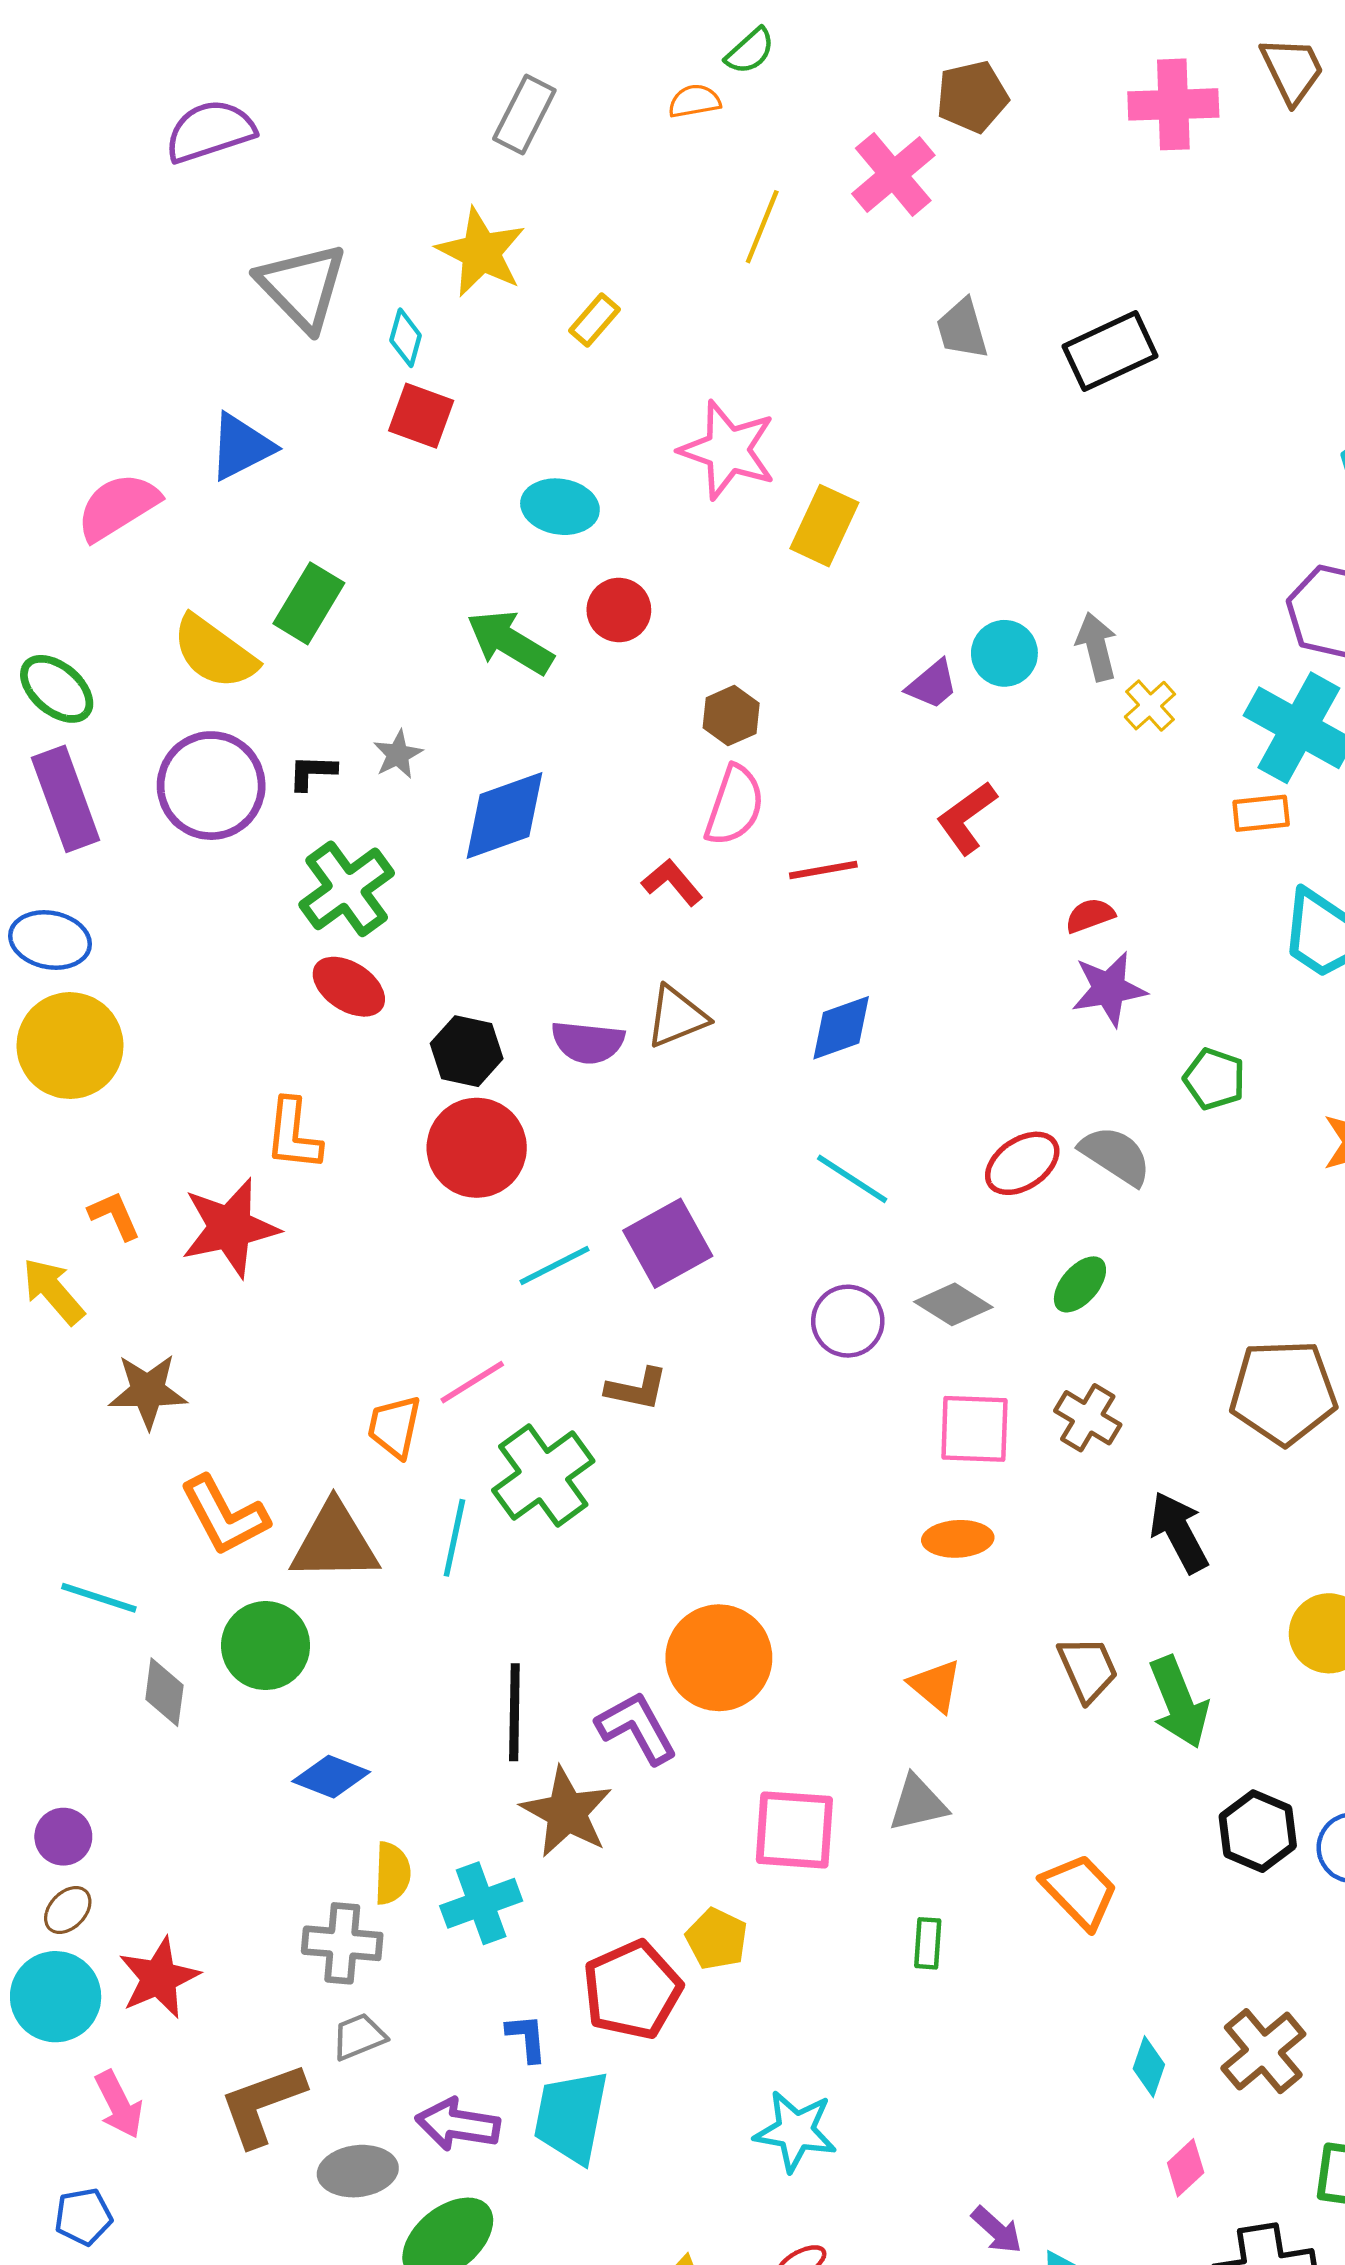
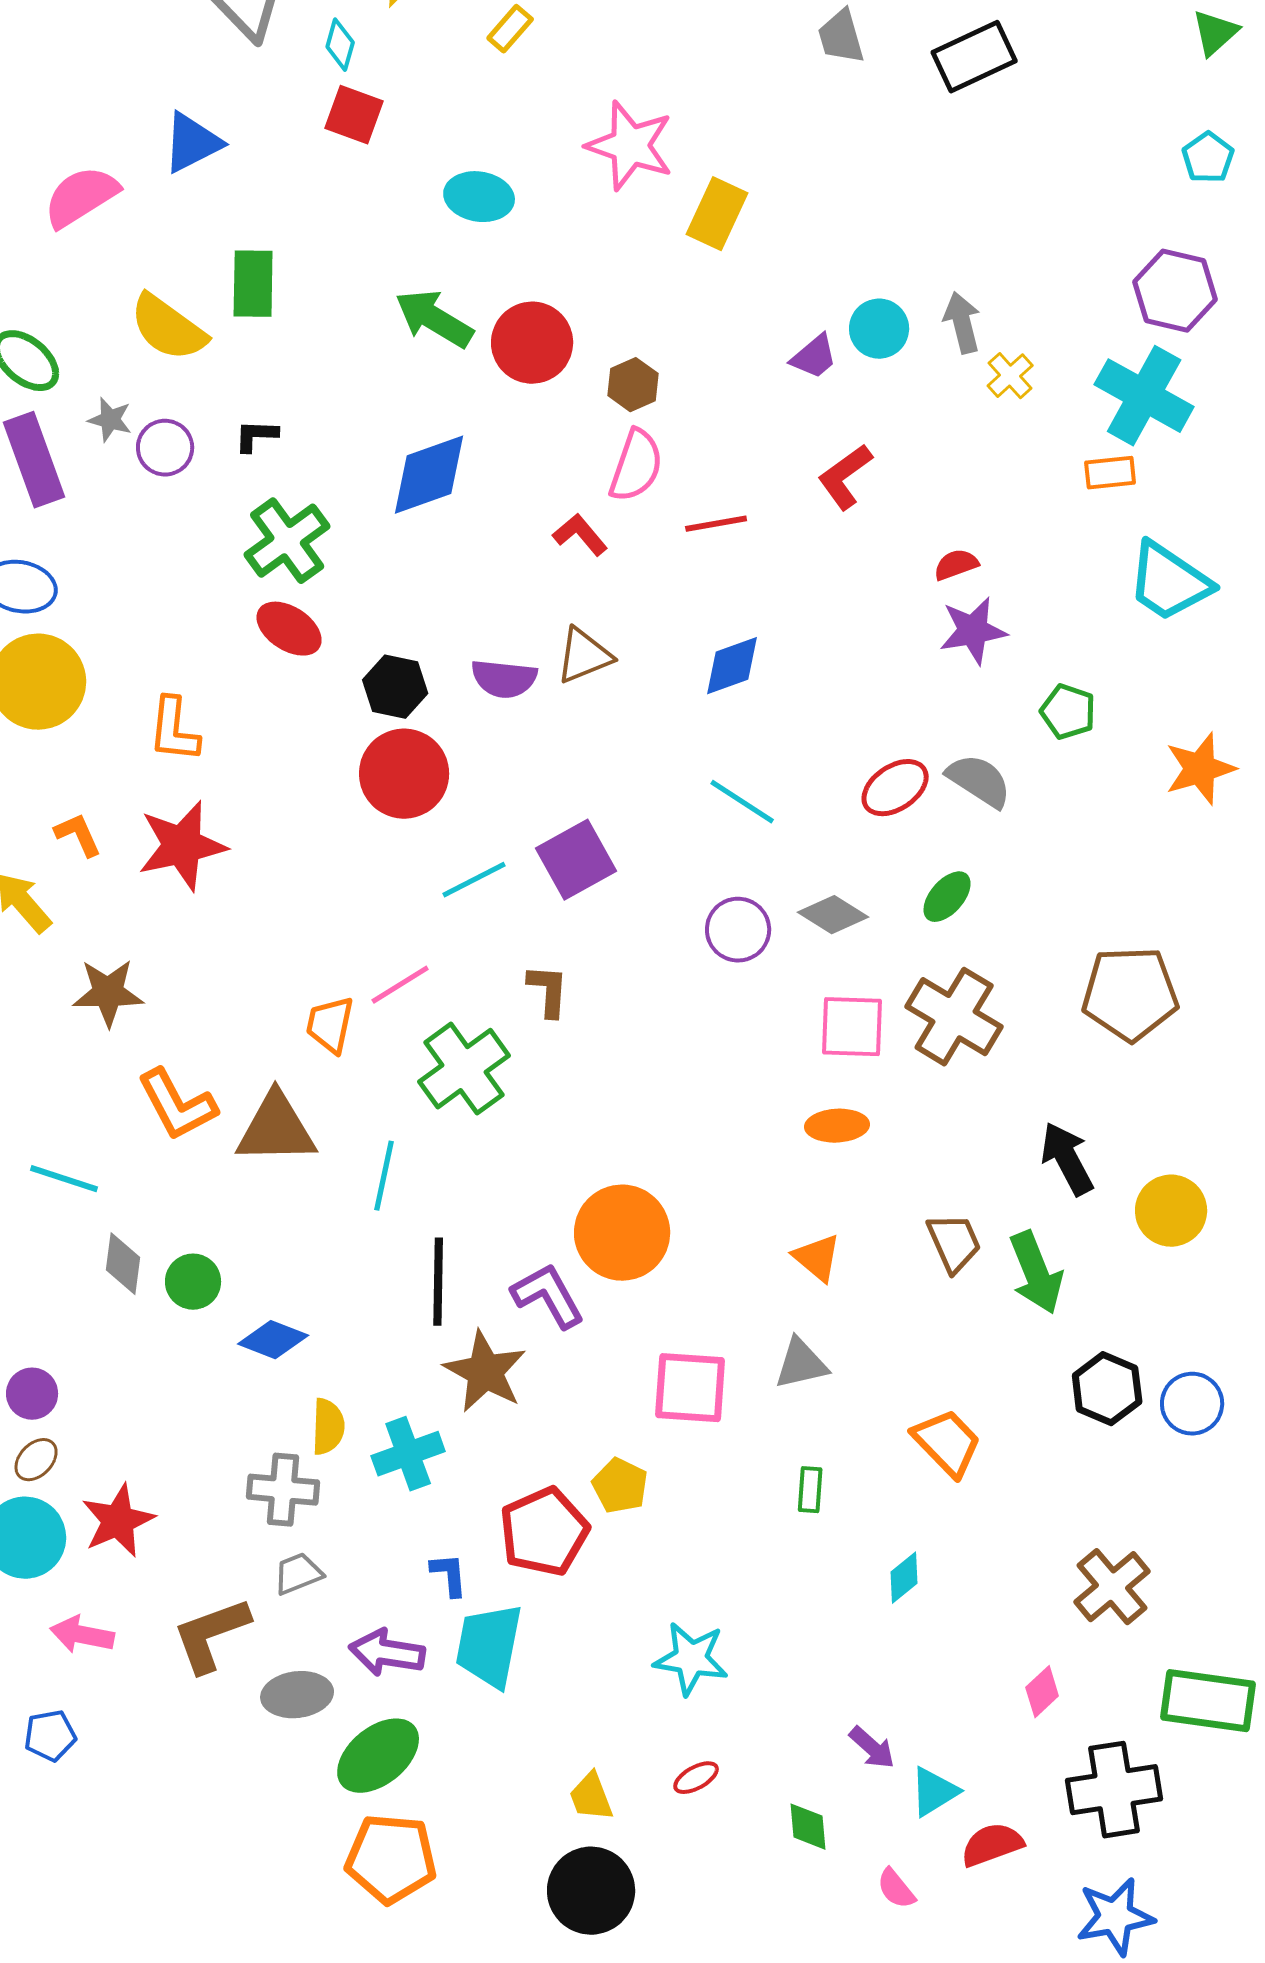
green rectangle: (309, 603) -> (253, 284), turned -30
red circle: (619, 610) -> (532, 343), moved, size x1.4
gray star: (398, 754) -> (110, 420), moved, turned -30
purple circle: (211, 786) -> (165, 448), size x0.6
orange L-shape: (293, 1134) -> (174, 730), moved
brown L-shape: (637, 1389) -> (548, 991), turned -98
brown cross: (1088, 1418) -> (954, 1017), size x1.6
black arrow: (1179, 1532) -> (1067, 1159), moved
cyan line: (454, 1538) -> (384, 1176), moved
green circle: (266, 1646) -> (193, 1282), moved, size x0.7
cyan diamond: (1149, 2067) -> (904, 1578), moved, turned 32
pink arrow: (119, 2104) -> (82, 1635), turned 128

